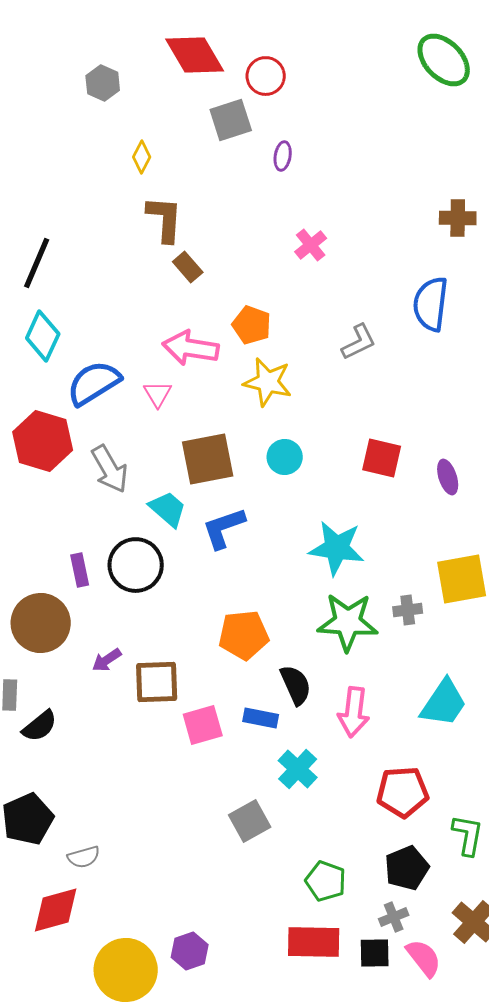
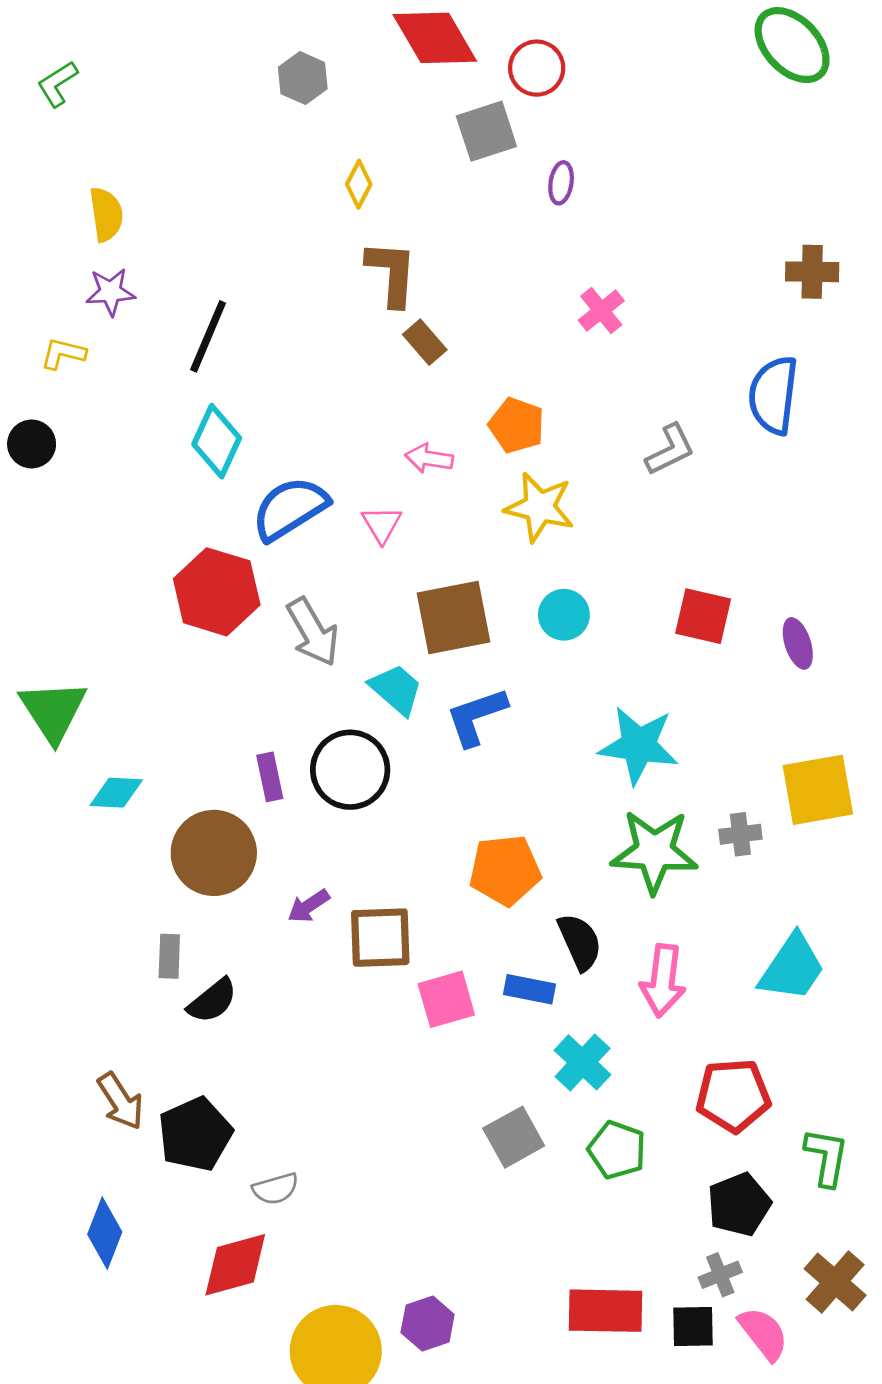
pink arrow: (191, 348) -> (429, 458), size x0.6
green pentagon: (326, 881) -> (617, 1150), moved

